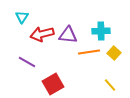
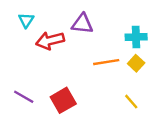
cyan cross: (101, 31) -> (136, 37), moved
purple triangle: (68, 35) -> (82, 24), moved
purple line: (27, 62) -> (24, 97), moved

